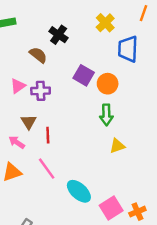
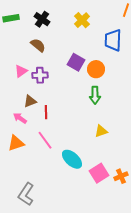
yellow cross: (105, 23) -> (82, 20), moved
black cross: (59, 35) -> (42, 19), moved
brown triangle: (29, 122) -> (30, 101), turned 40
yellow triangle: (117, 146) -> (101, 131), moved

